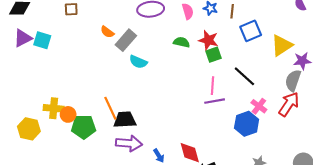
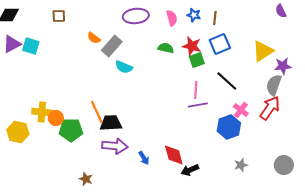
blue square: (251, 31) -> (220, 44), moved

